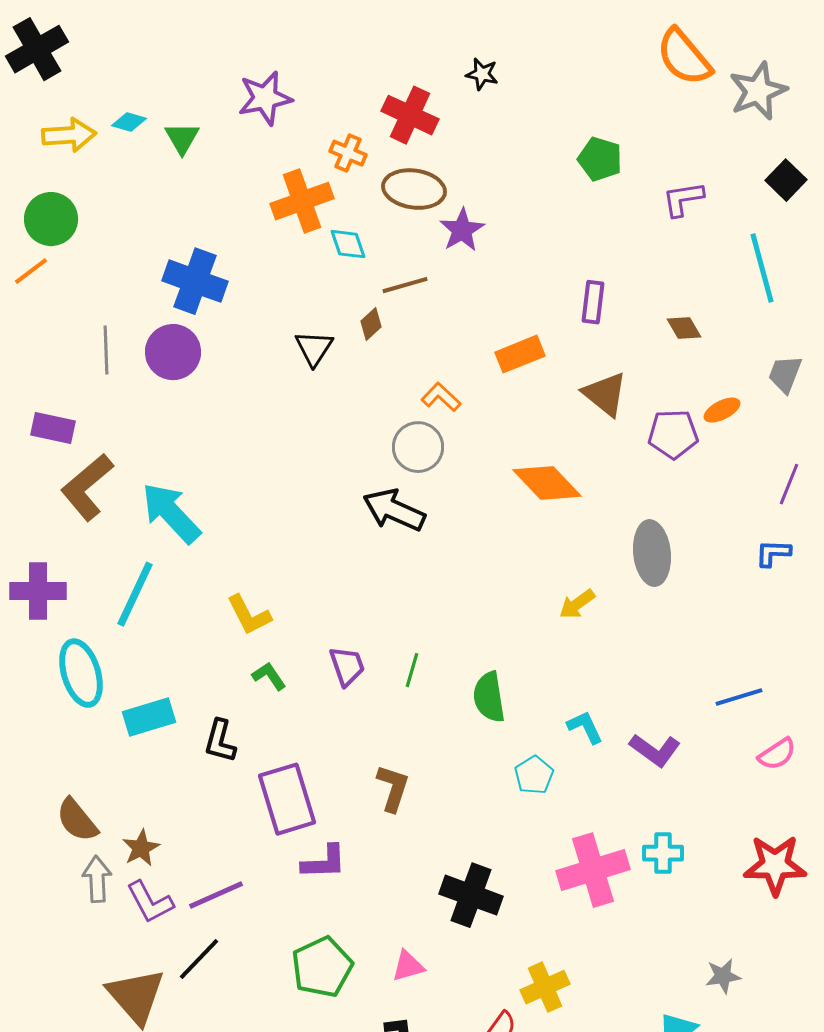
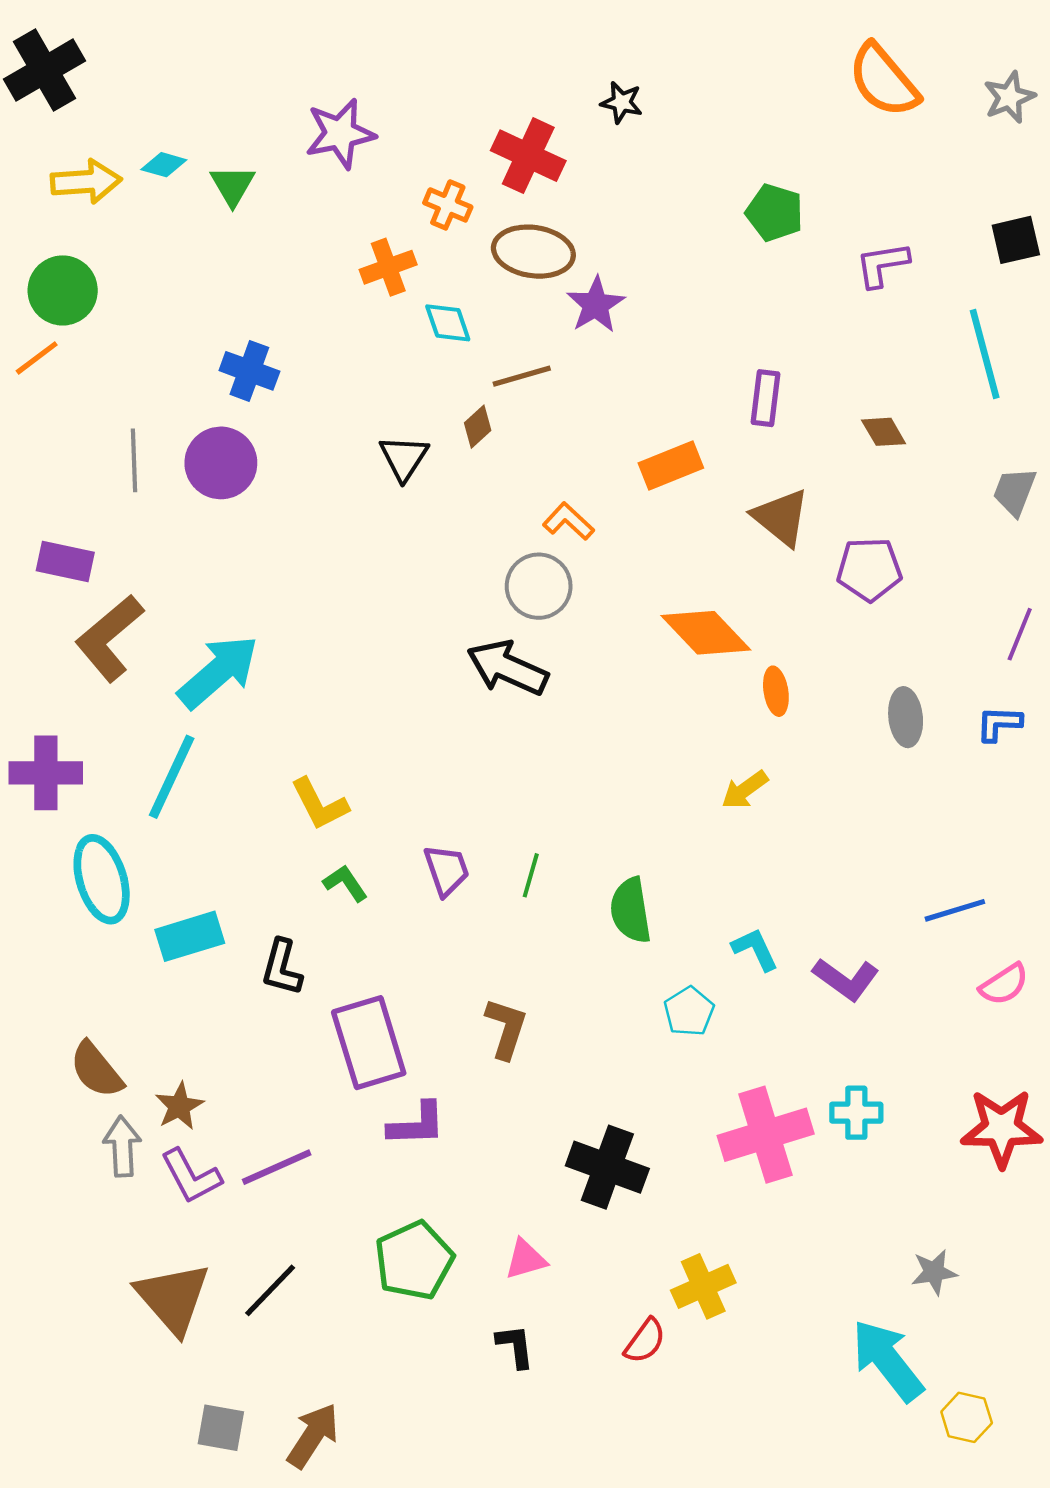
gray star: (758, 91) -> (1009, 97), moved, size x0.7
black square: (786, 180) -> (1016, 240), turned 33
orange cross: (302, 201) -> (388, 267), size x0.7
blue cross: (195, 281) -> (249, 371), size x0.7
orange ellipse: (722, 410) -> (776, 691), moved, turned -72
cyan arrow: (171, 513) -> (218, 672), turned 92
gray ellipse: (652, 553) -> (906, 717), moved, size x0.7
black line: (199, 959) -> (270, 1290), moved

